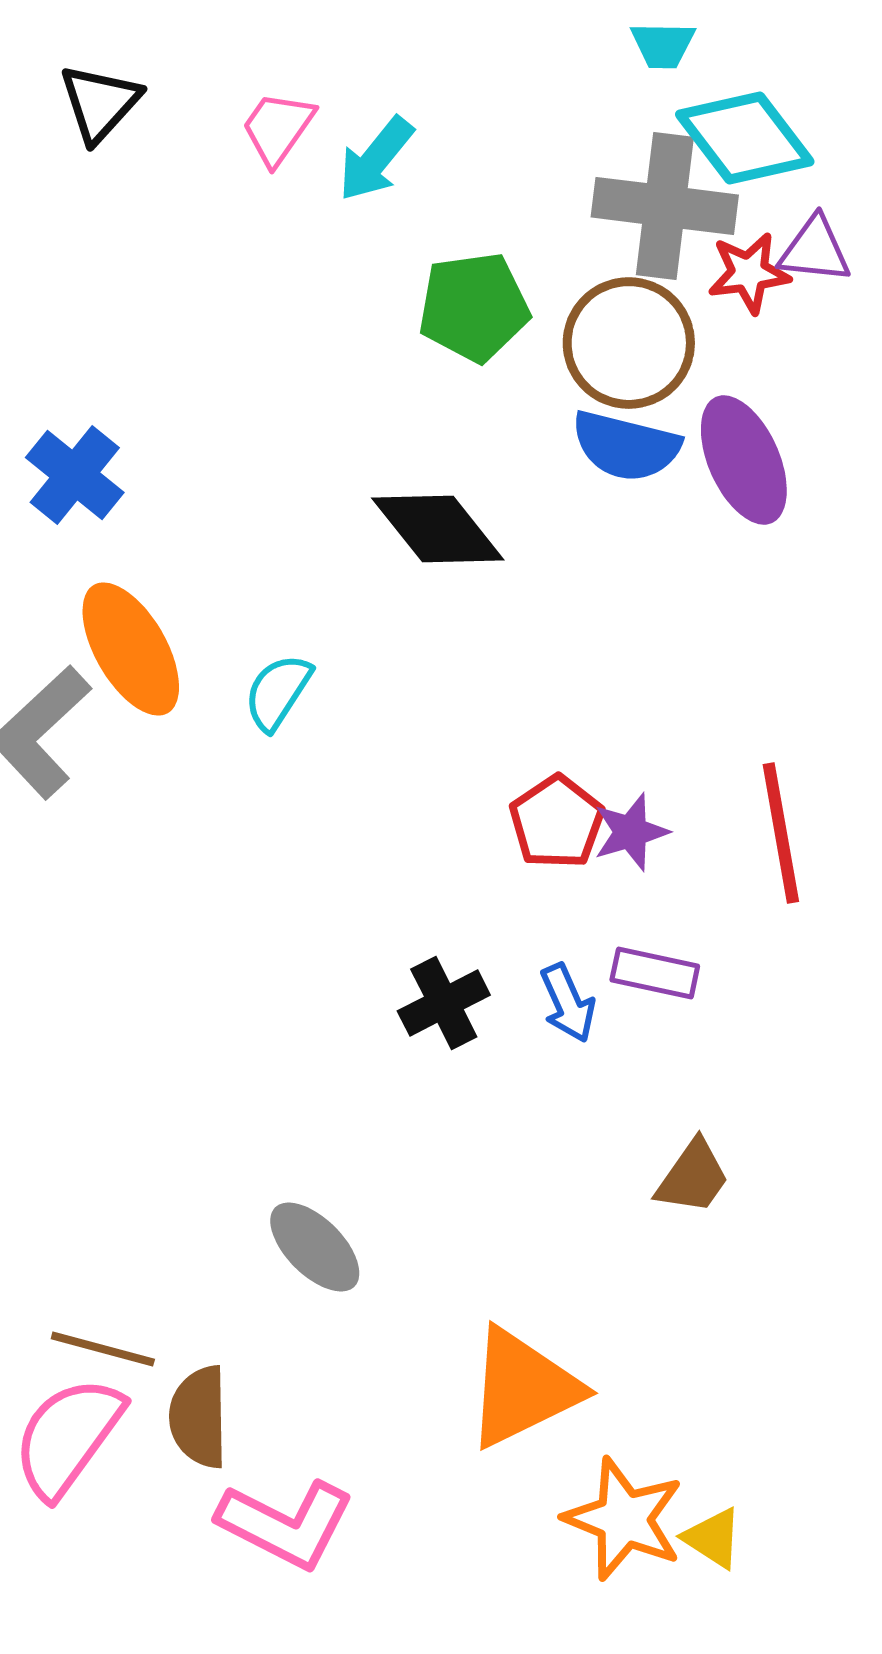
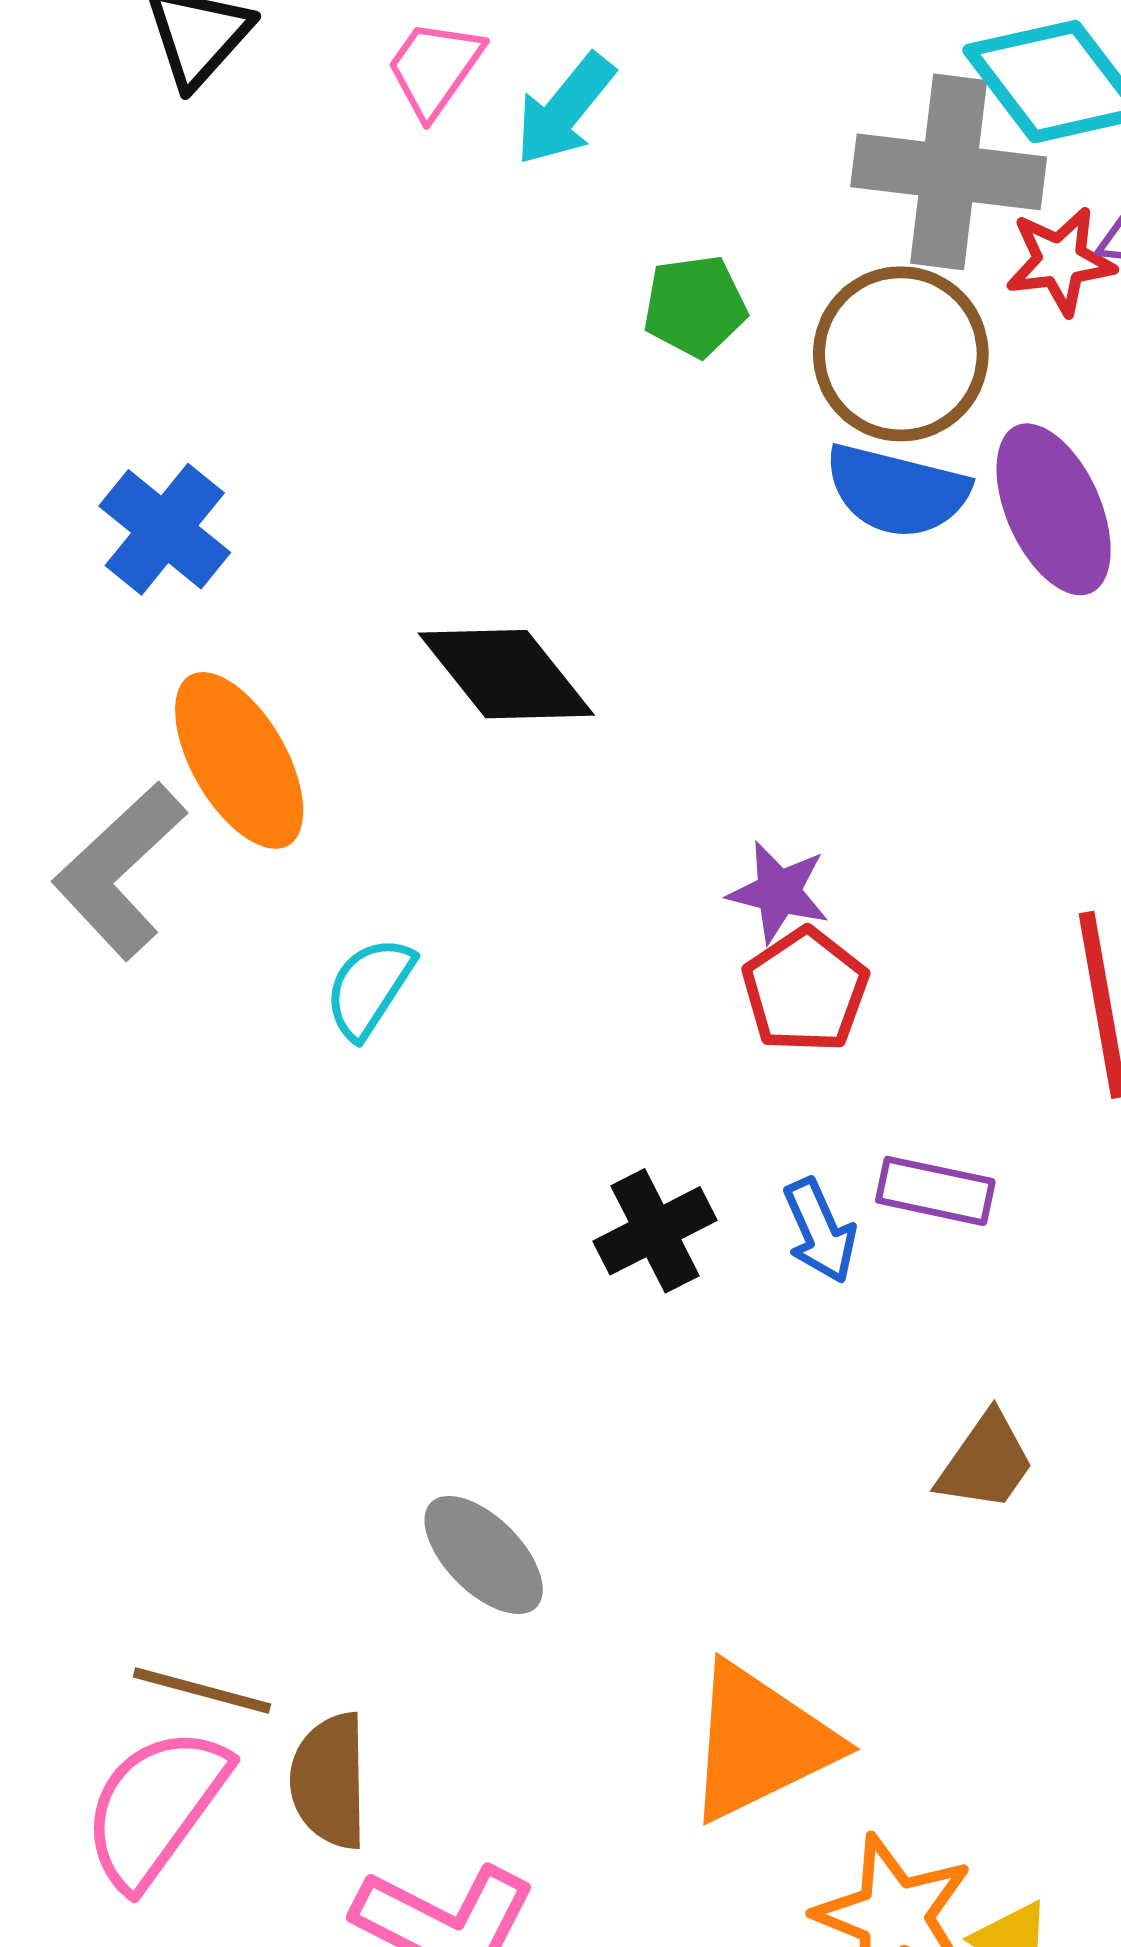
green pentagon: (474, 307) -> (695, 306), size x0.7
black diamond: (438, 529) -> (506, 674), moved
cyan semicircle: (278, 692) -> (369, 988), moved
purple star: (631, 832) -> (779, 892), moved, turned 30

